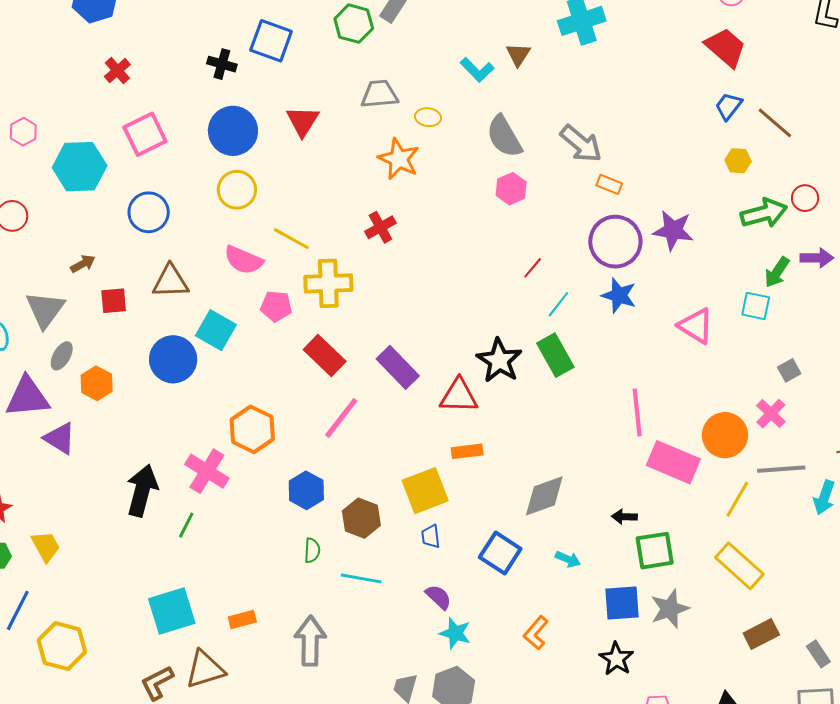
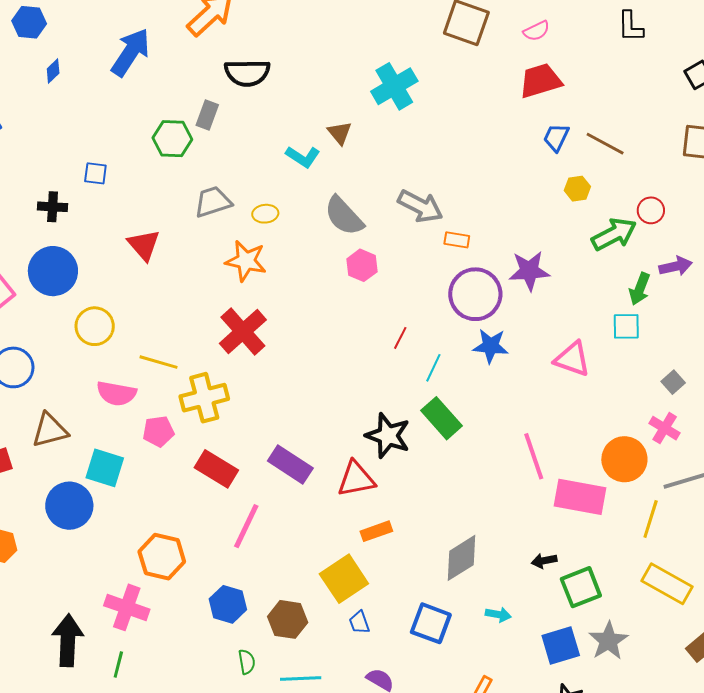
blue square: (271, 41) -> (95, 173), size x0.6
red trapezoid: (726, 47) -> (540, 81), turned -45
blue circle: (233, 131) -> (53, 271), moved
red cross: (380, 227) -> (243, 332), size x1.6

